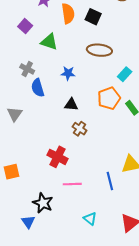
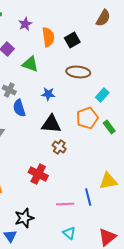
black square: (93, 17) -> (72, 40), turned 35
black triangle: (71, 105) -> (51, 124), size x1.5
pink line: (72, 184) -> (65, 204), moved
black star: (43, 203) -> (24, 218), turned 30

